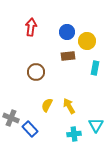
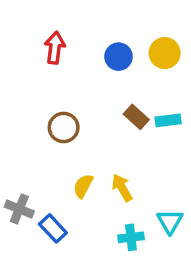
yellow circle: (87, 41) -> (165, 53), moved
brown rectangle: (68, 56) -> (136, 117), moved, turned 48
cyan rectangle: (95, 68) -> (168, 120), turned 72

